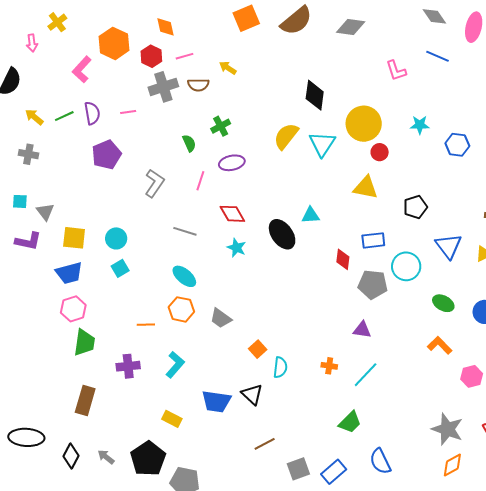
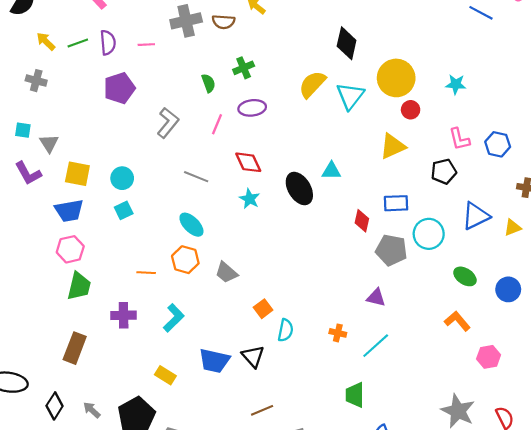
pink L-shape: (396, 71) -> (459, 139), moved
blue hexagon: (457, 145) -> (498, 144), moved
yellow triangle: (366, 188) -> (393, 146), turned -40
purple L-shape: (28, 241) -> (28, 173), turned 44
blue triangle: (449, 246) -> (476, 216), turned 36
green trapezoid: (350, 422) -> (355, 395), turned 130

